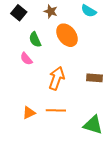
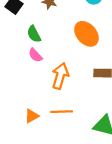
orange ellipse: (67, 35) -> (86, 34), moved
pink semicircle: (26, 59) -> (35, 55), moved

